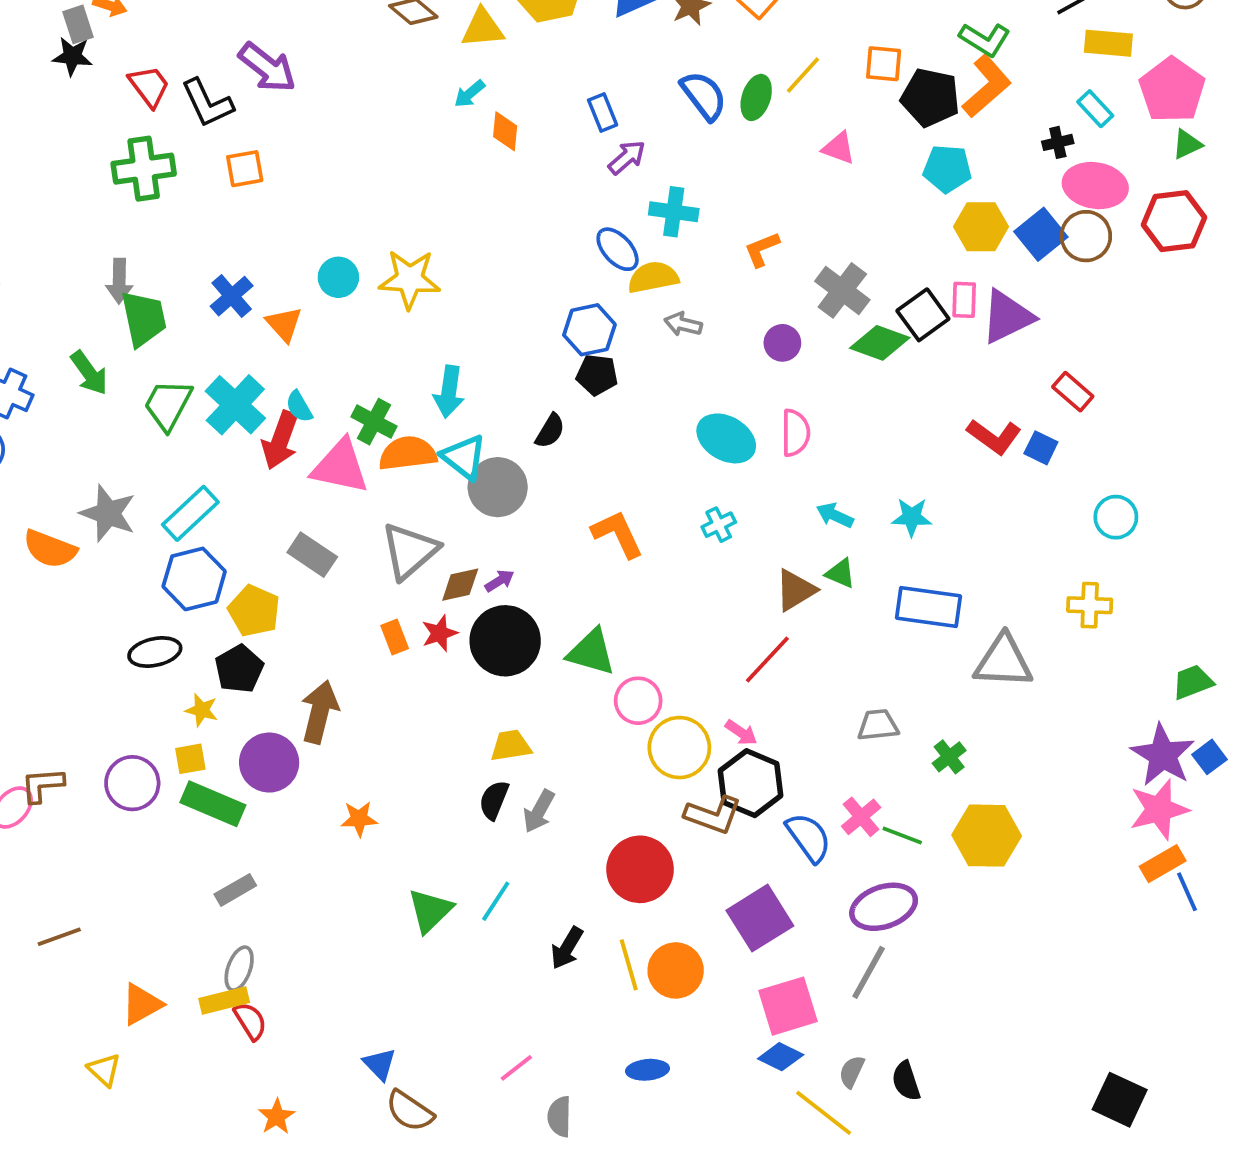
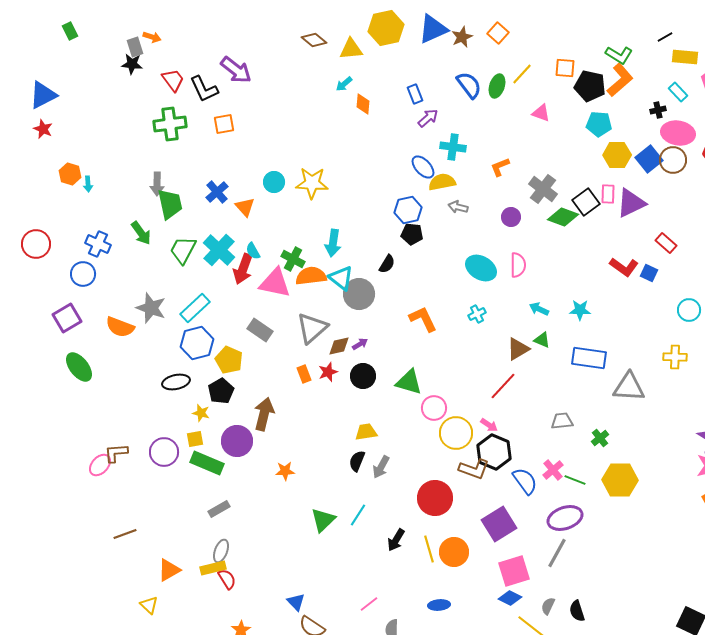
black circle: (505, 641) -> (363, 376), size x0.7

